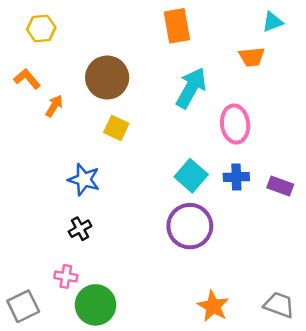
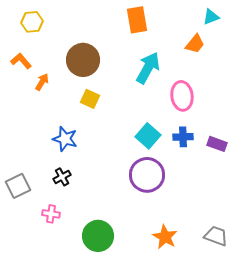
orange trapezoid: (252, 57) -> (195, 44), turned -45
green circle: (96, 305) -> (98, 236), moved
gray square: (23, 306) -> (18, 186), moved

